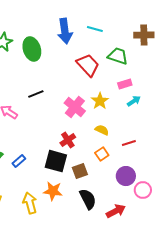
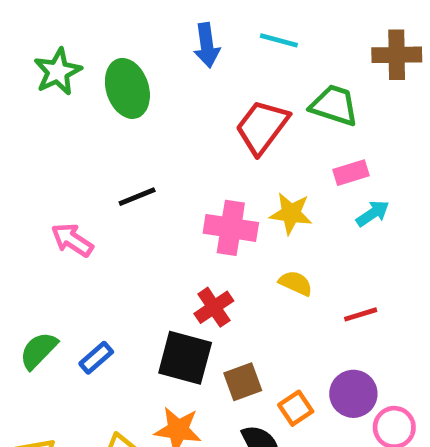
blue arrow: (65, 31) -> (207, 45), size x0.7
red trapezoid: (88, 65) -> (262, 127), turned -100
yellow star: (100, 101) -> (291, 213), turned -30
pink cross: (75, 107) -> (231, 228), turned -30
orange square: (102, 154) -> (296, 408), moved

